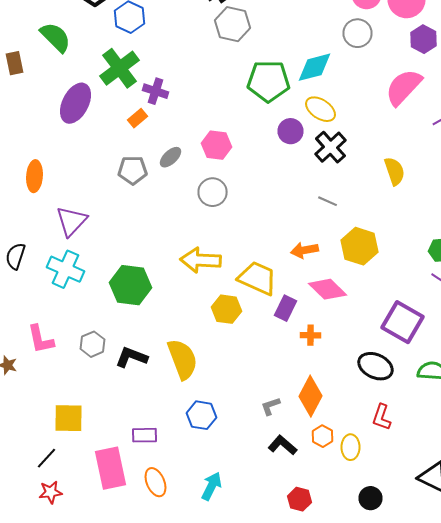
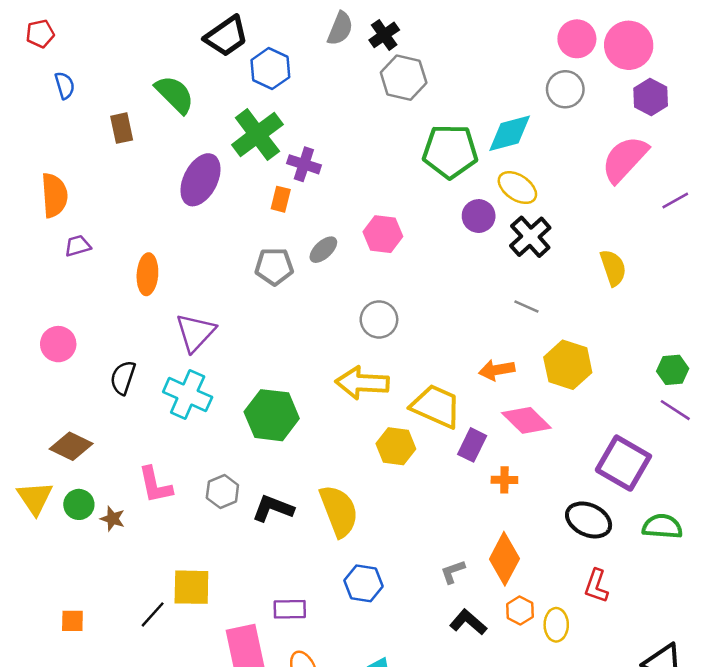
orange rectangle: (138, 118) -> (281, 199), turned -36
gray circle: (212, 192) -> (379, 319), moved
black line: (46, 458) -> (153, 614), moved

